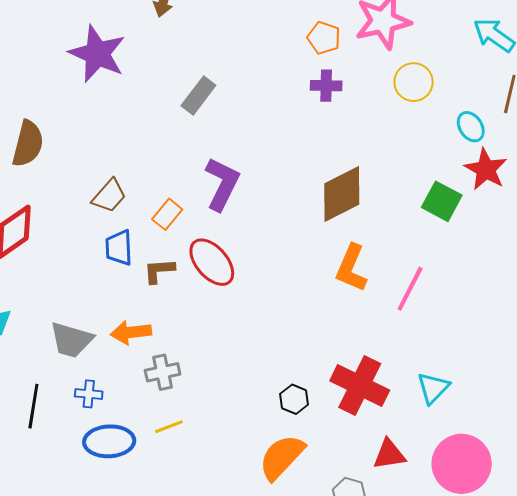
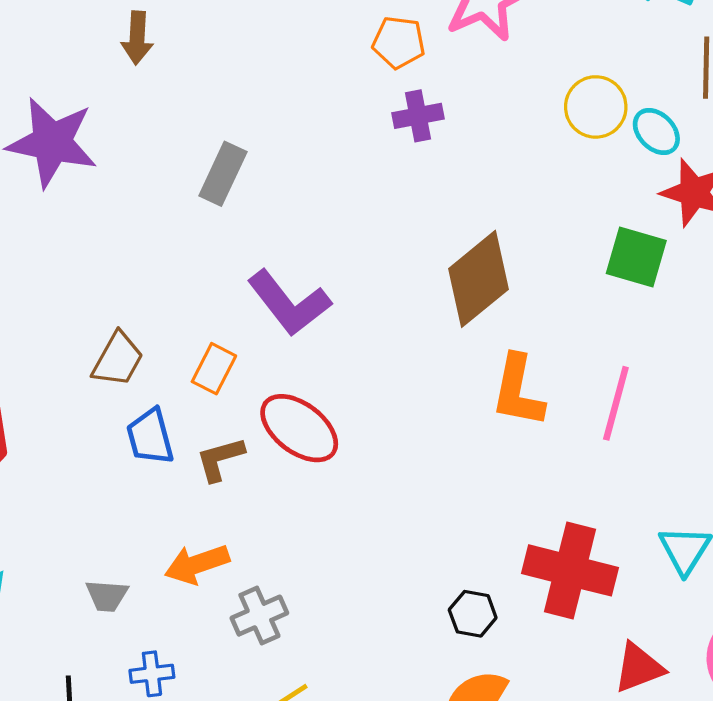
yellow circle: (414, 82) -> (596, 107), moved
purple L-shape: (222, 184) -> (289, 303), turned 128
gray trapezoid: (71, 340) -> (107, 596), size x0.6

